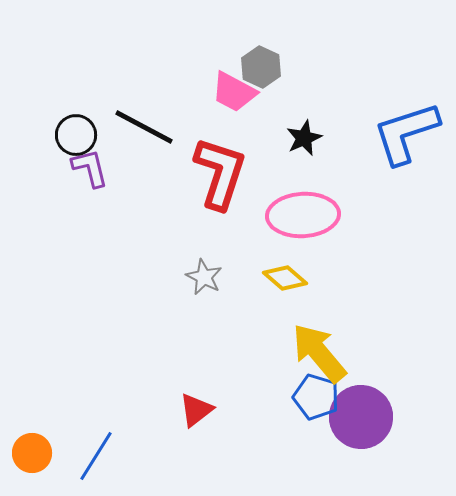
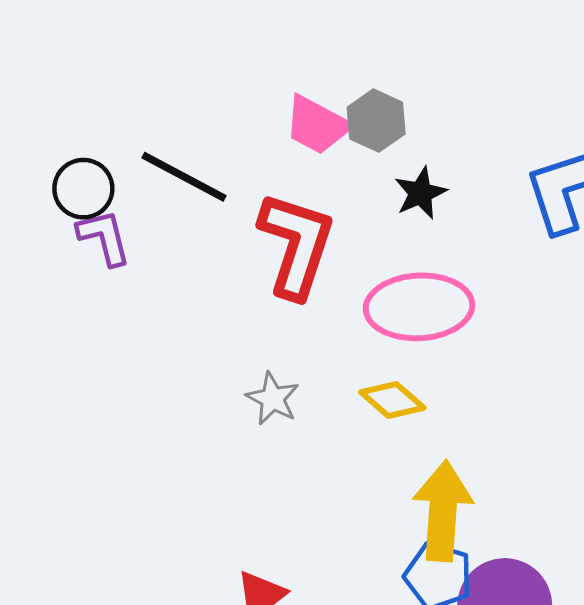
gray hexagon: (261, 67) -> (376, 121), moved
yellow arrow: (319, 353) -> (443, 511), turned 44

